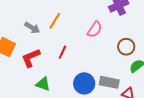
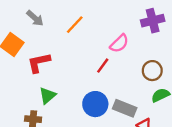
gray arrow: (32, 28) -> (35, 18), moved
red line: (62, 52) -> (103, 66), moved
green triangle: (43, 84) -> (47, 96), turned 49

